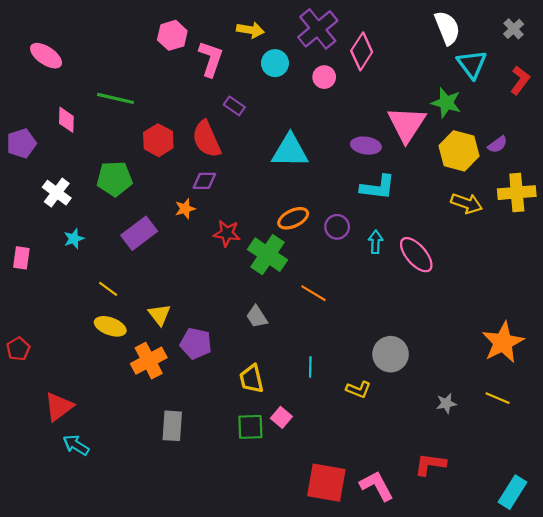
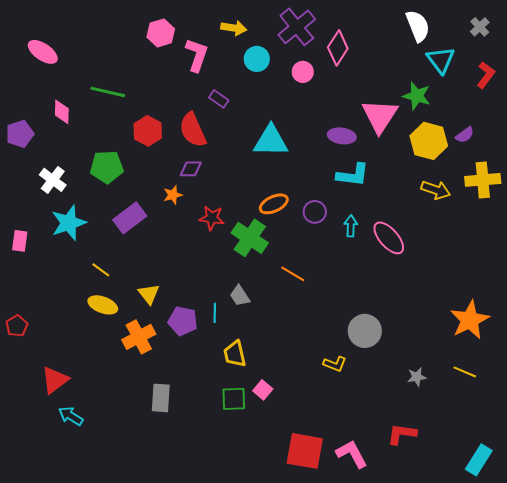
cyan star: (74, 239) -> (69, 223), size x1.8
cyan line: (310, 367) -> (215, 313), moved

